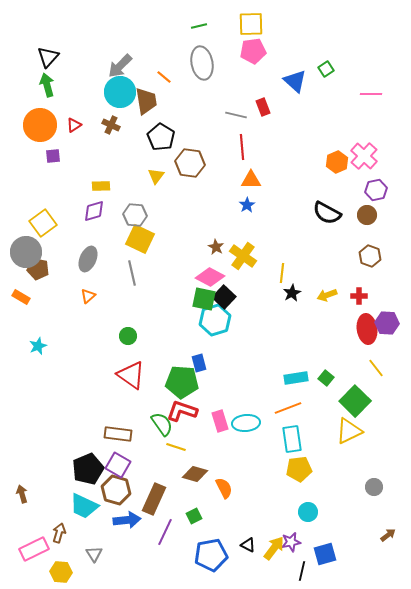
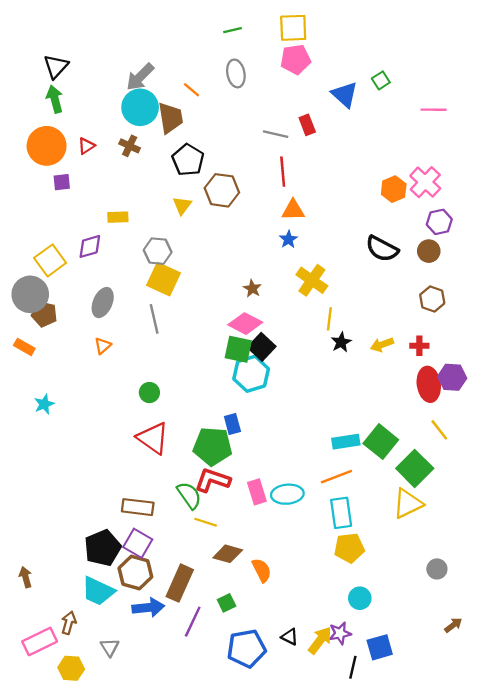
gray ellipse: (202, 63) -> (236, 73), size x0.7
purple diamond: (94, 211) -> (90, 246), moved
yellow cross: (243, 256) -> (312, 280), moved
green square: (326, 378) -> (381, 442), size x1.8

